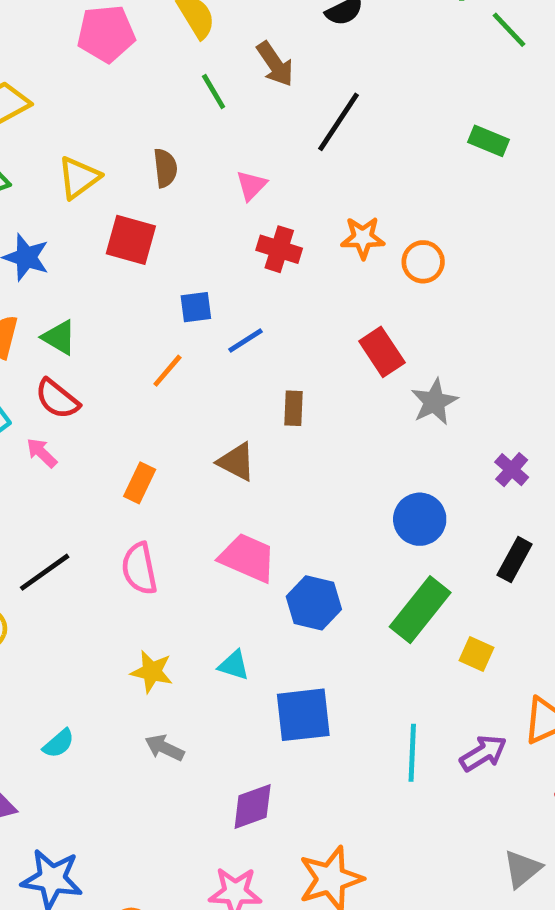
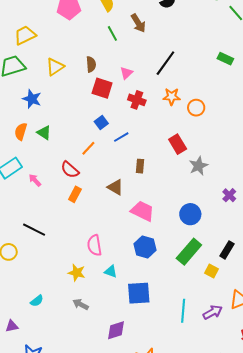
black line: (339, 122) -> (165, 63), moved
red square: (131, 240) -> (102, 88), moved
blue square: (196, 307) -> (101, 122), turned -32
red semicircle: (57, 399) -> (70, 170), moved
pink trapezoid: (248, 558) -> (143, 211), moved
black rectangle: (515, 560) -> (227, 250), moved
pink semicircle: (139, 569) -> (94, 245), moved
black line: (45, 572) -> (34, 230), turned 60

